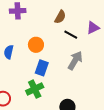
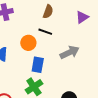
black line: (71, 35) -> (45, 32), moved
gray arrow: (75, 61) -> (70, 52), turned 42

